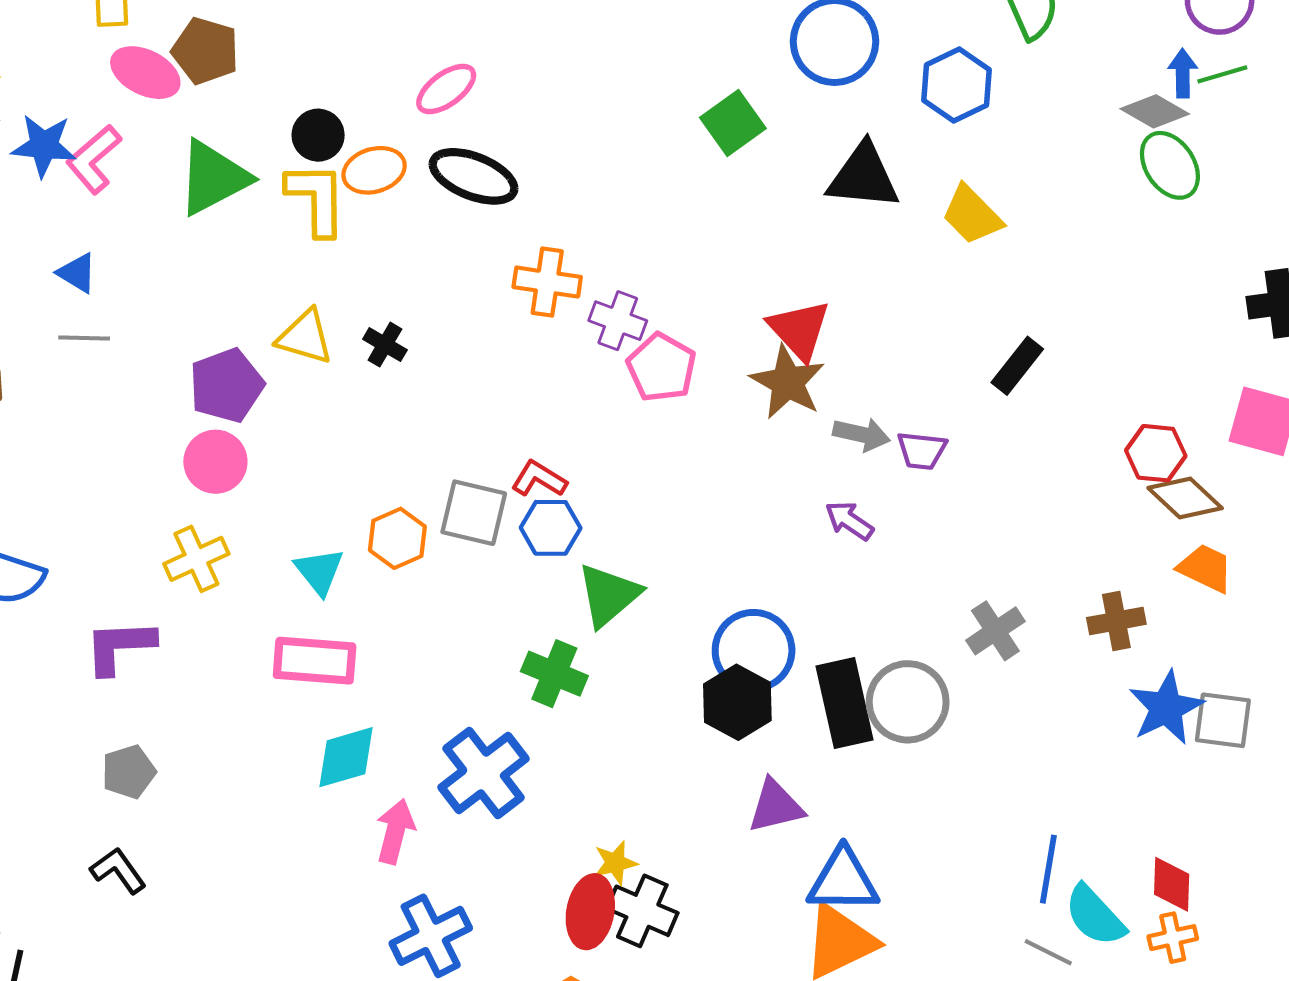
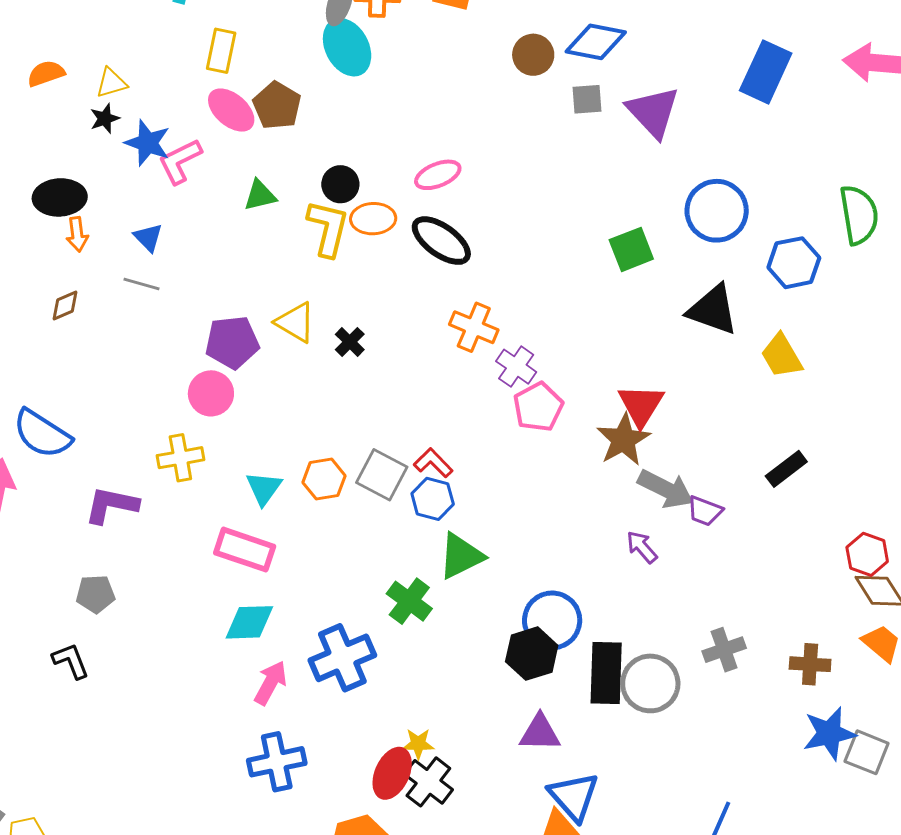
green triangle: (213, 178) -> (260, 195), size x0.6
gray arrow: (862, 434) -> (666, 489), size x1.4
blue triangle: (843, 880) -> (574, 796), turned 34

